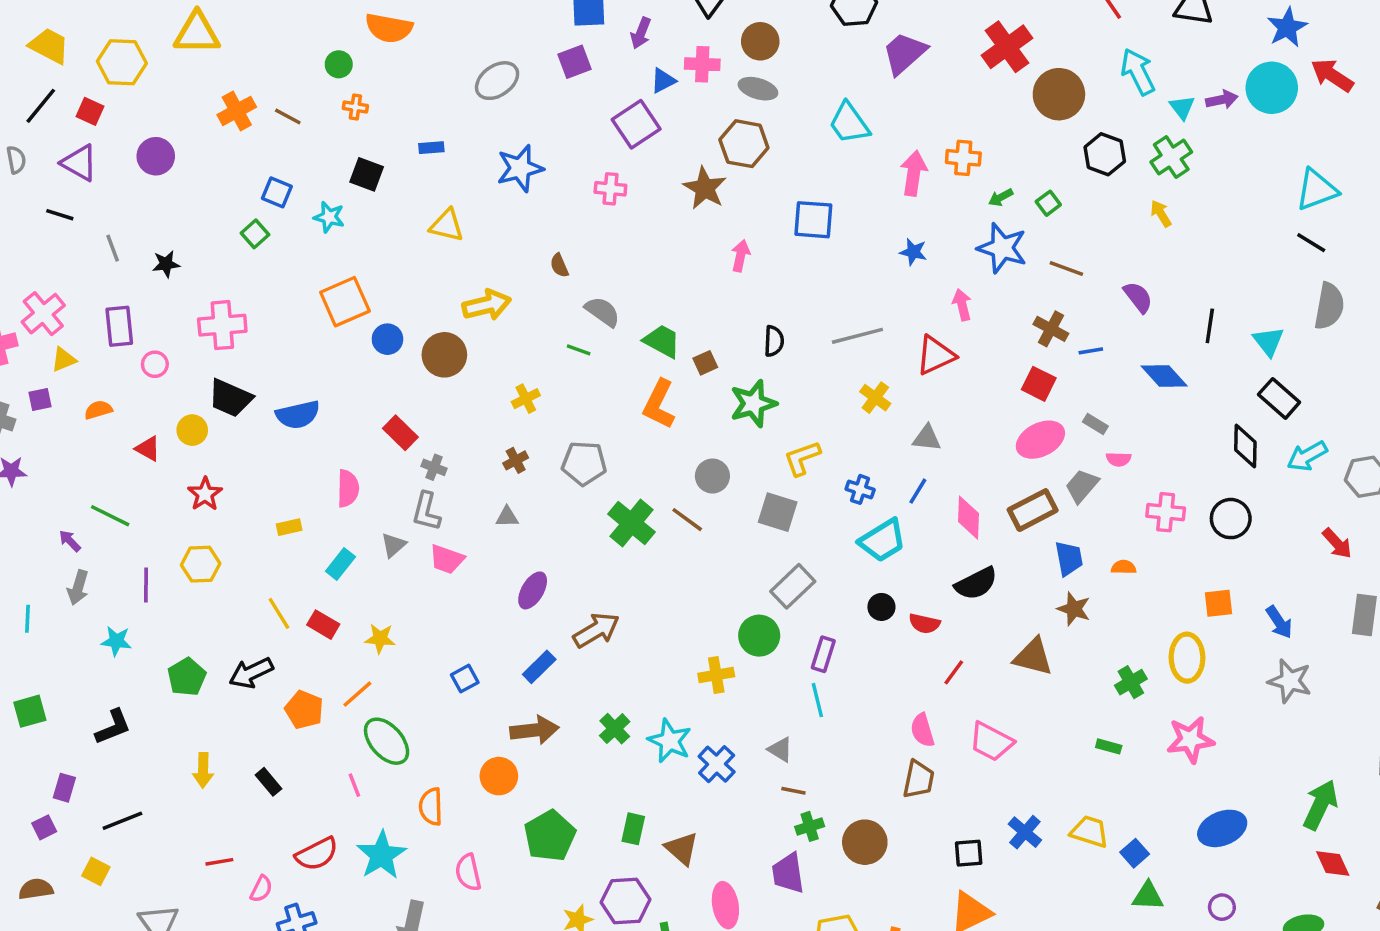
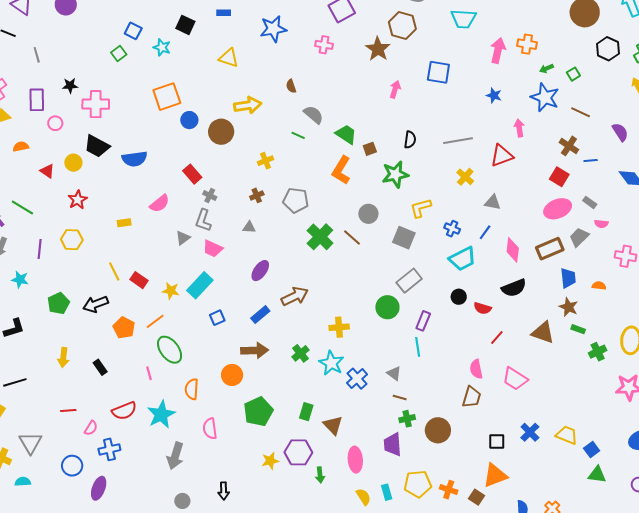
cyan trapezoid: (849, 123) -> (464, 19), turned -56
black star: (166, 264) -> (70, 86), moved
pink semicircle: (348, 488) -> (160, 203), turned 45
cyan rectangle: (340, 564) -> (200, 285), moved, size x1.5
yellow cross: (716, 675) -> (339, 327), moved
green rectangle: (1109, 746) -> (578, 329), moved

